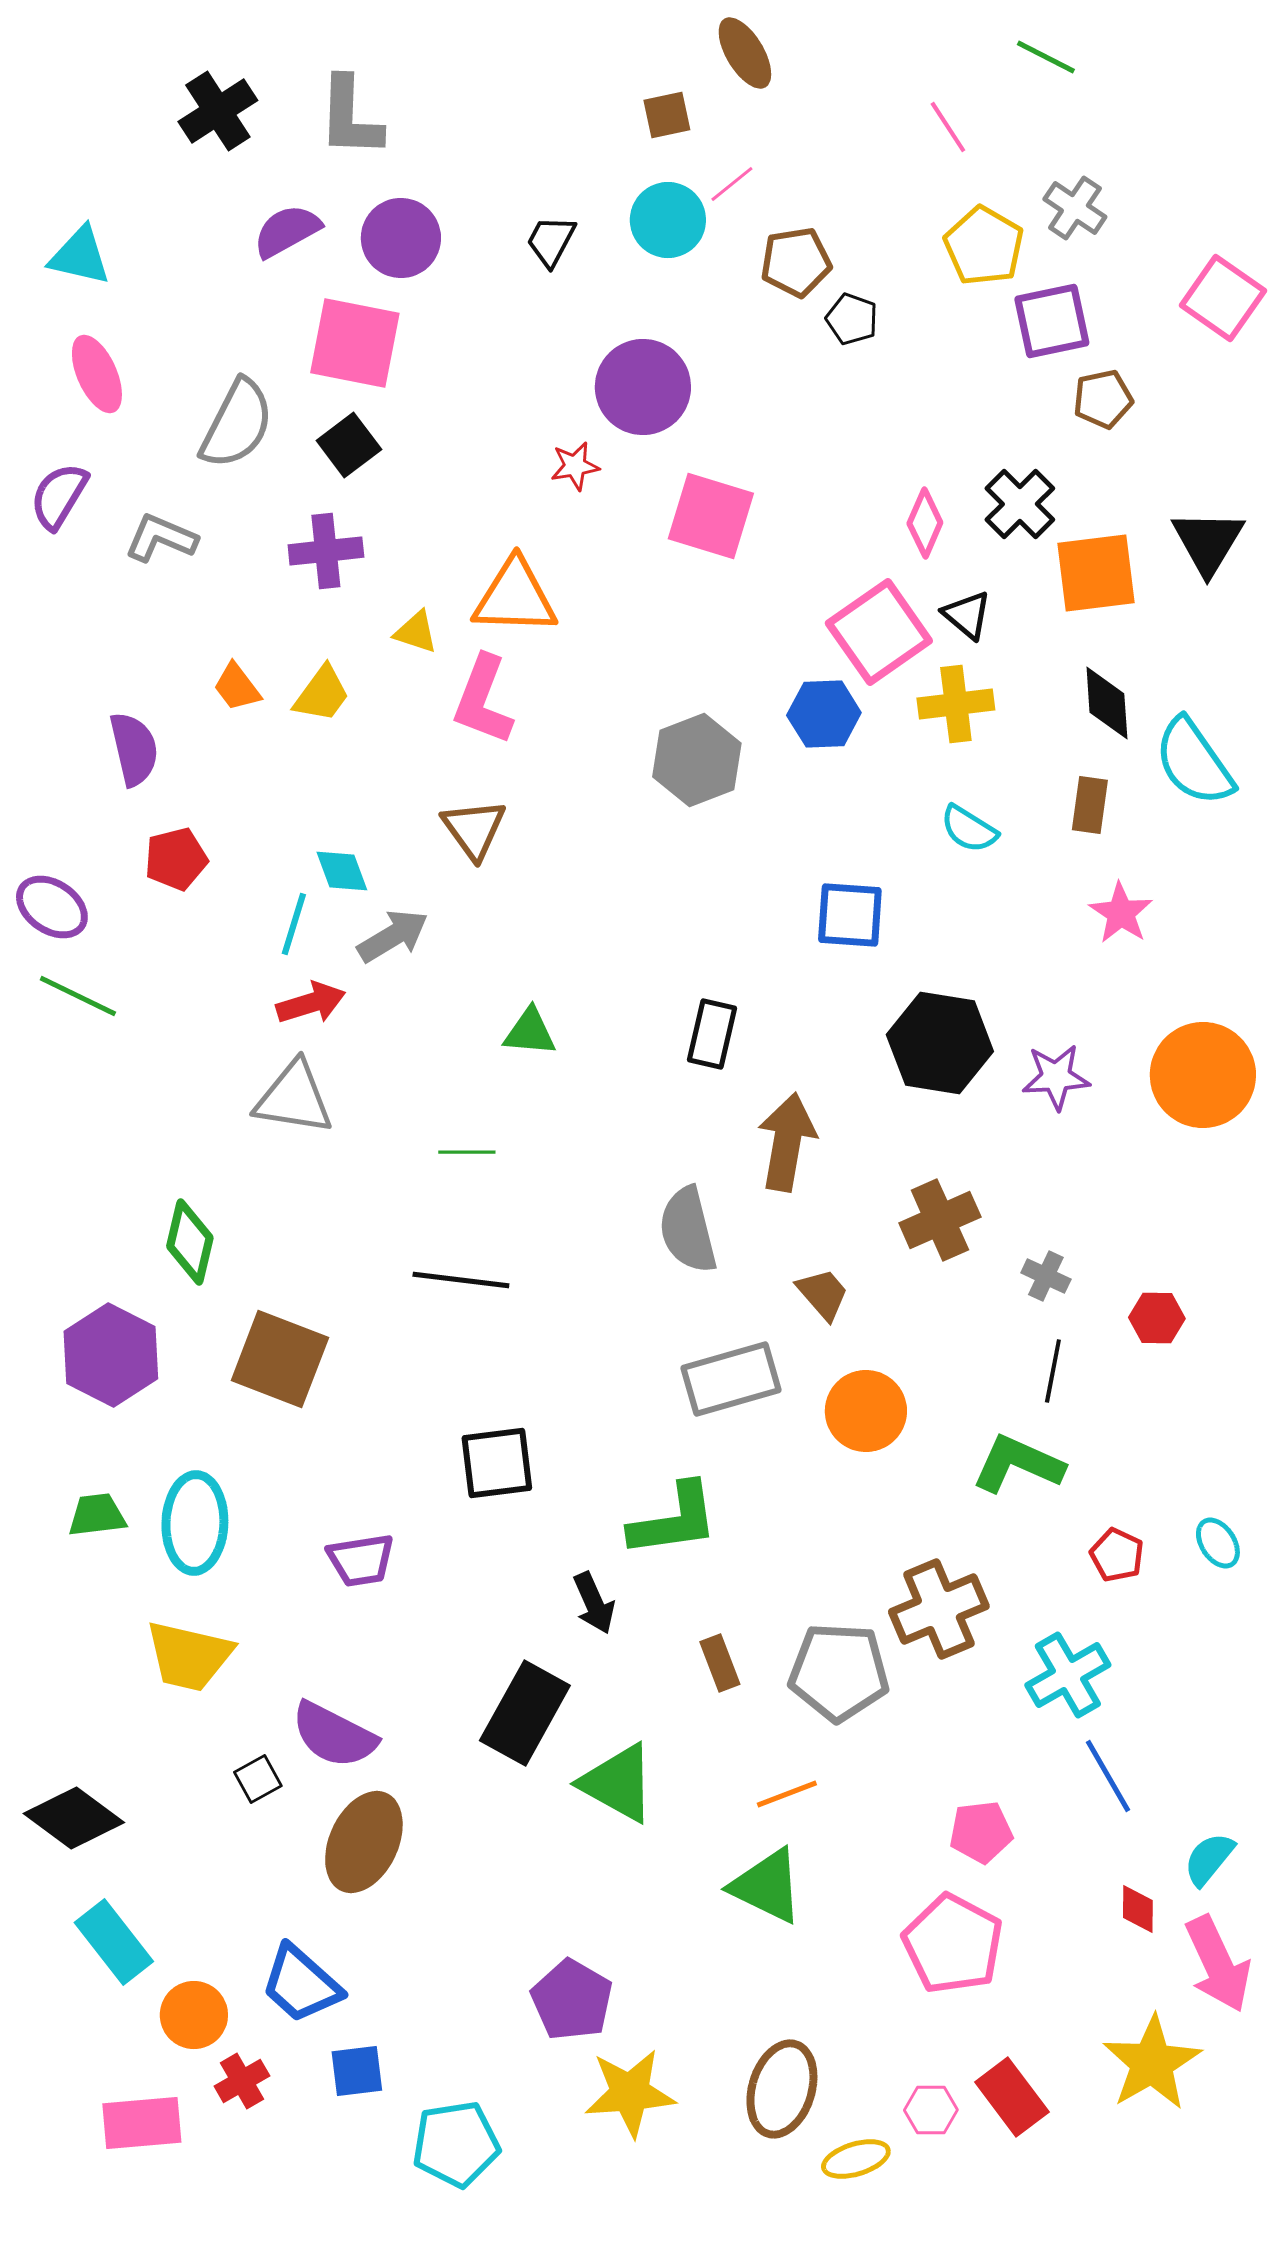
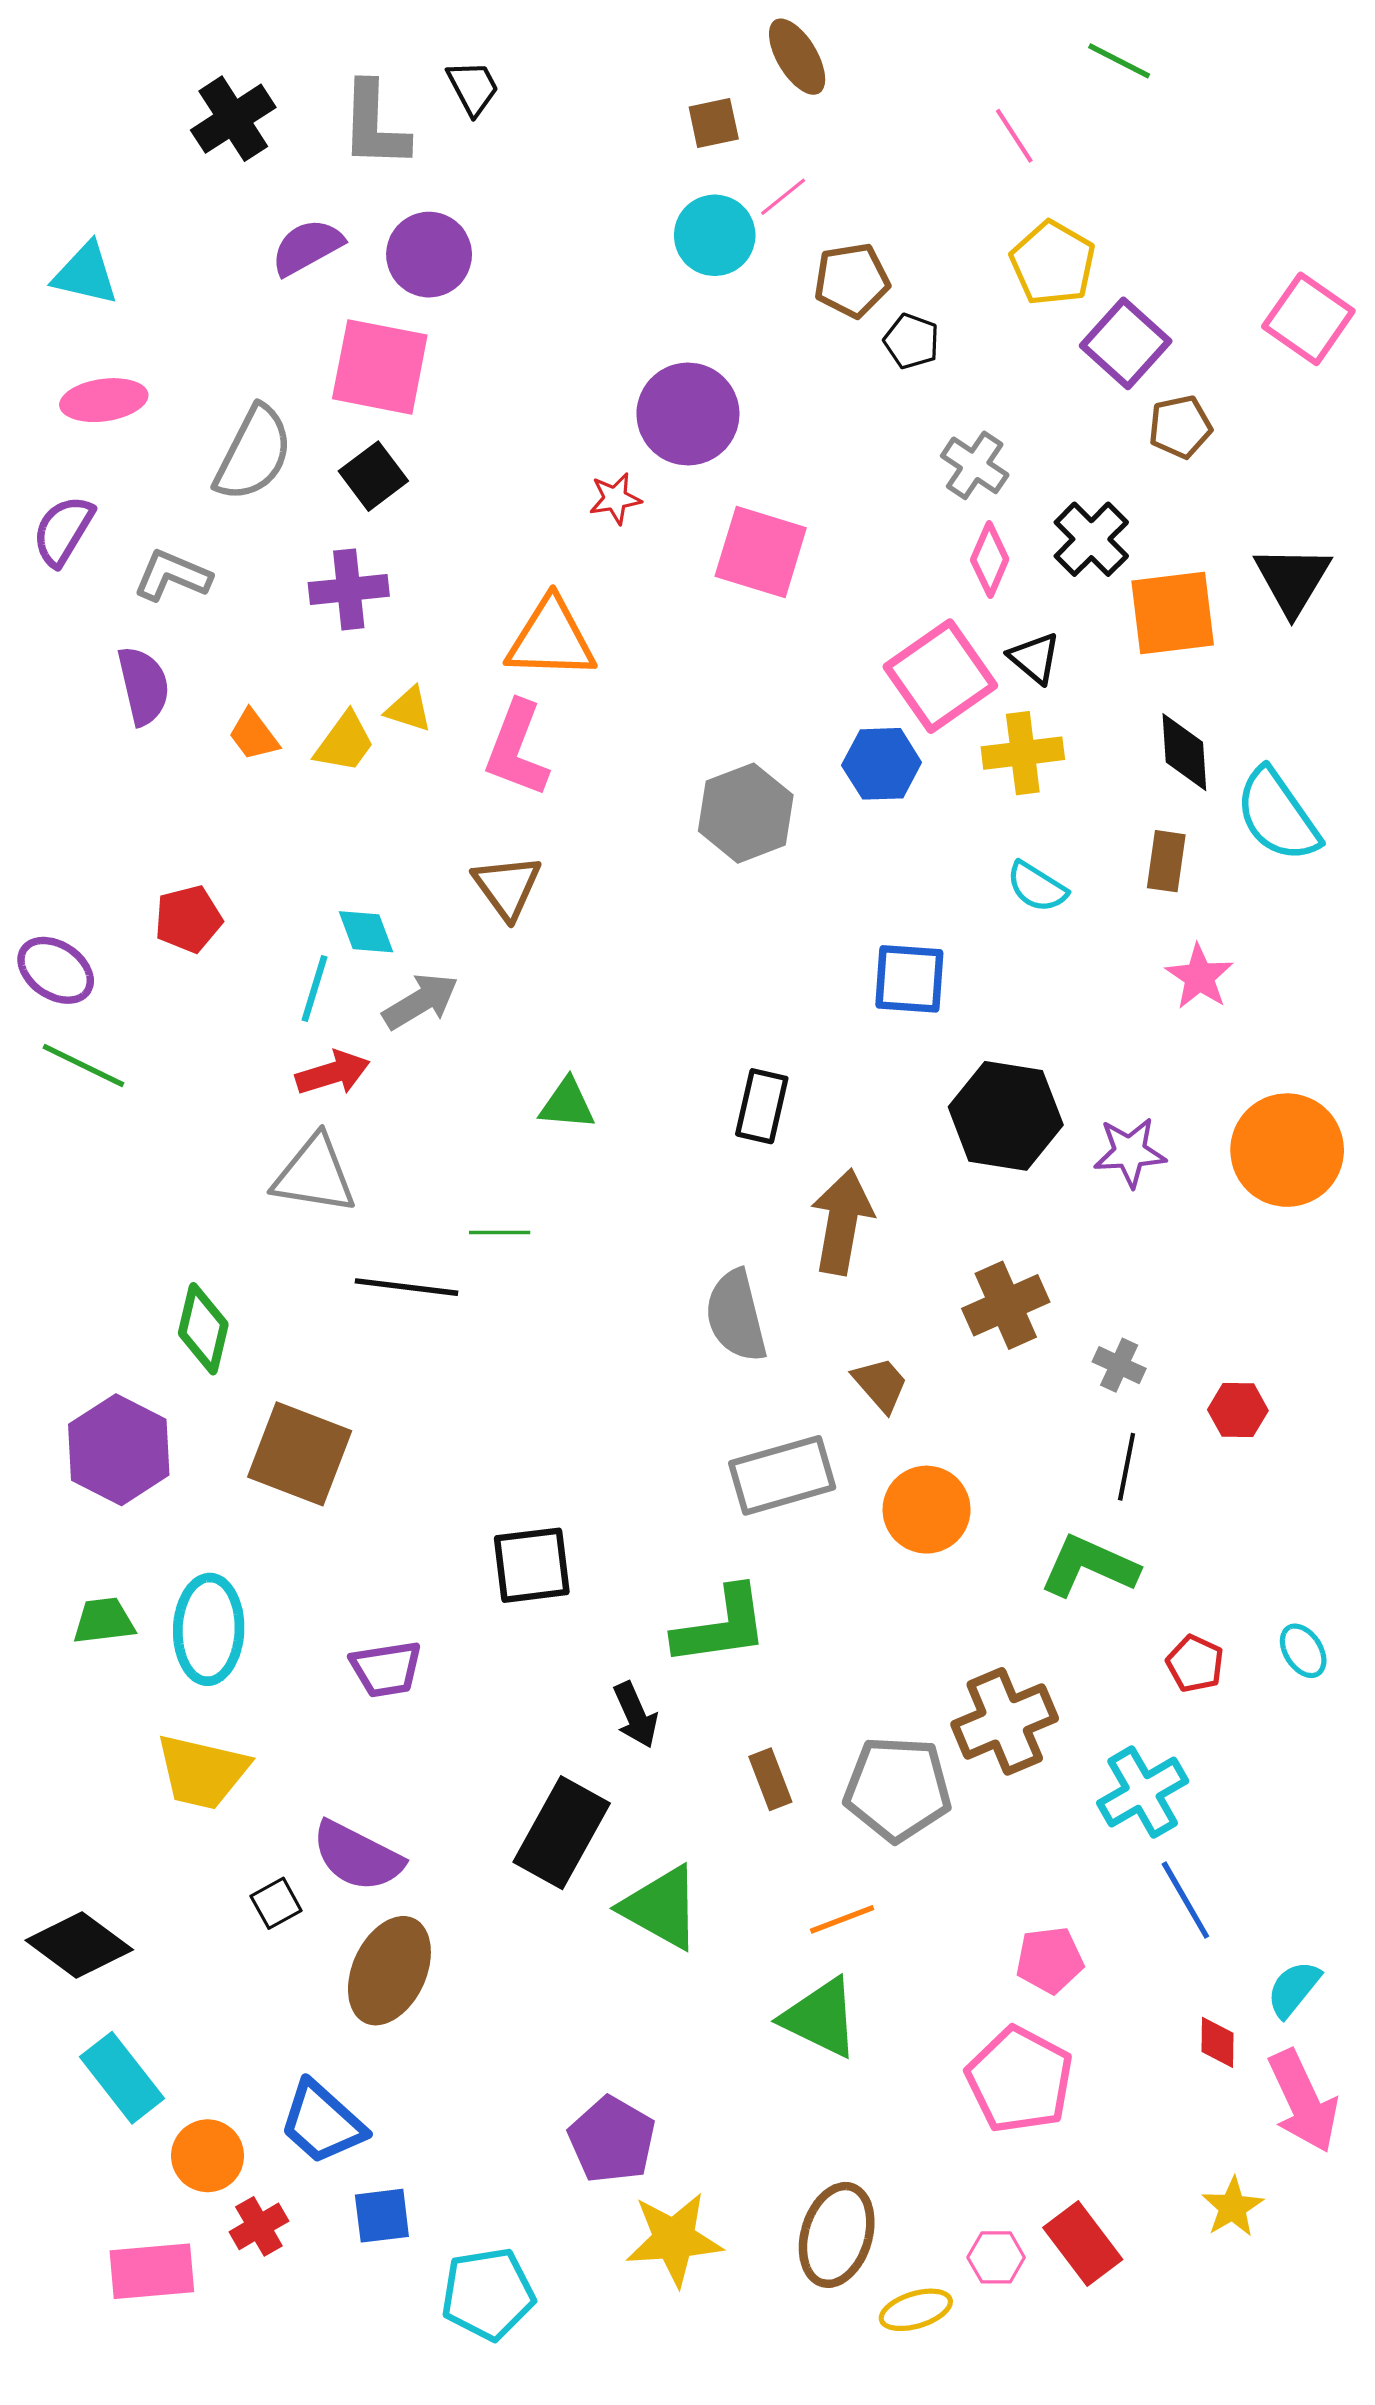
gray cross: (1075, 208) -> (975, 465), moved
black trapezoid: (551, 241) -> (473, 88), moved, turned 124
purple square: (1052, 321) -> (1126, 343), turned -36
pink ellipse: (97, 374) -> (104, 400), turned -74
yellow triangle: (416, 632) -> (409, 709), moved
purple semicircle: (134, 749) -> (143, 686), moved
black line: (461, 1280) -> (407, 1287), moved
yellow star: (1152, 2063) -> (1233, 2207), size x0.6

